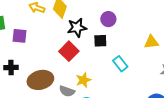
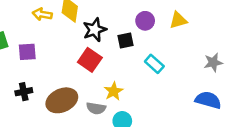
purple circle: (108, 19) -> (145, 21), moved
yellow triangle: (151, 42) -> (178, 20), moved

